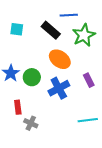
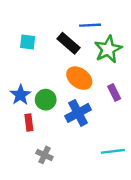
purple rectangle: (89, 80) -> (114, 92), moved
red rectangle: (18, 107) -> (29, 123), moved

